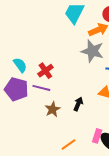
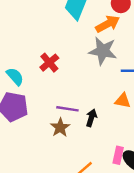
red cross: (45, 71) -> (49, 63), moved
purple line: (41, 88) -> (67, 109), moved

